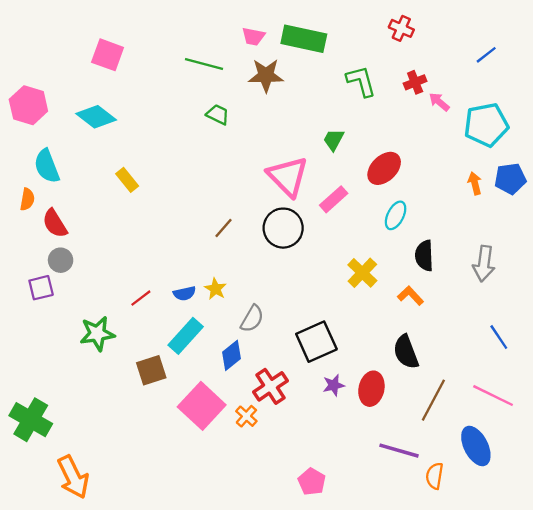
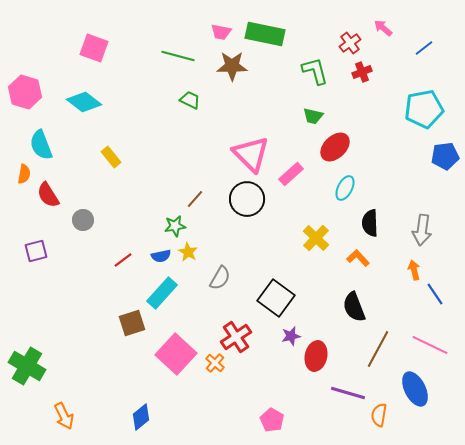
red cross: (401, 28) -> (350, 43), moved, turned 30
pink arrow: (439, 102) -> (383, 28), moved
green trapezoid: (334, 140) -> (313, 116), moved, turned -105
orange arrow: (475, 183) -> (414, 270), moved
gray circle: (61, 260) -> (83, 220), moved
green star: (97, 334) -> (175, 226), moved, size x0.7
black square: (316, 342) -> (276, 298), turned -30
blue diamond: (232, 355) -> (141, 417), moved
red ellipse: (371, 389) -> (316, 356), moved
orange arrow: (73, 477) -> (64, 416), size x0.7

